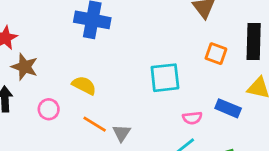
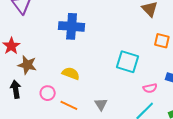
cyan square: (165, 78) -> (128, 62), turned 30
orange line: (95, 124) -> (69, 105), moved

